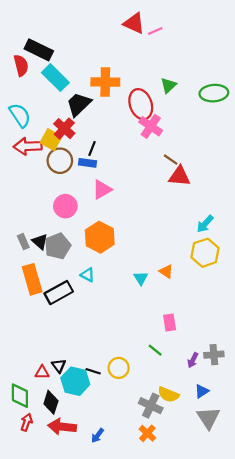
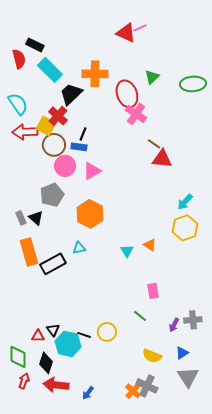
red triangle: (134, 23) -> (126, 33), moved
black rectangle: (39, 50) -> (35, 45), size x0.7
pink circle: (65, 206) -> (65, 166), moved
gray pentagon: (58, 246) -> (52, 195), moved
cyan triangle: (88, 275) -> (79, 248), turned -40
gray cross: (151, 406) -> (147, 386), moved

